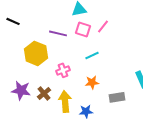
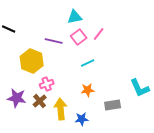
pink square: (83, 29) -> (79, 37), turned 35
pink cross: (63, 70) -> (47, 84), moved

